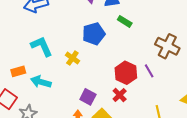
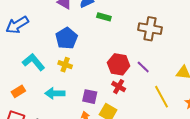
blue pentagon: (94, 34) -> (67, 38), moved
purple line: (149, 71) -> (143, 67), moved
cyan arrow: (41, 82) -> (55, 93), moved

